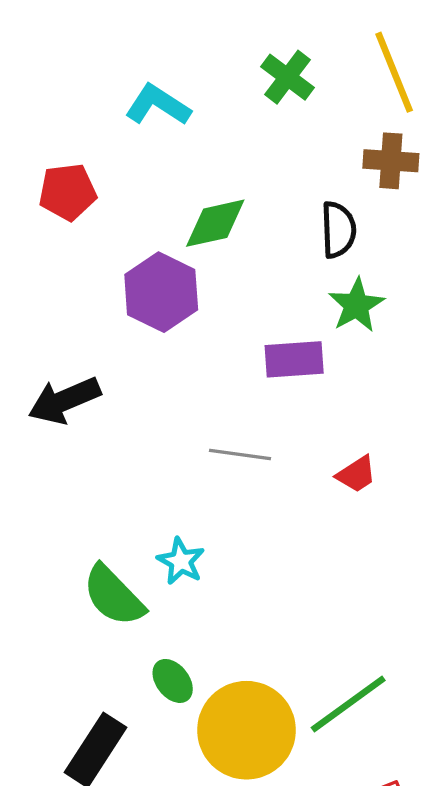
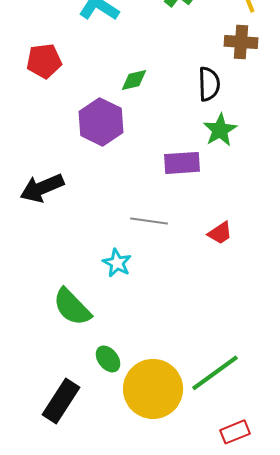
green diamond: (215, 223) -> (134, 80), size x0.7
cyan star: (181, 561) -> (117, 263), moved

